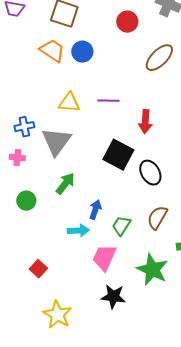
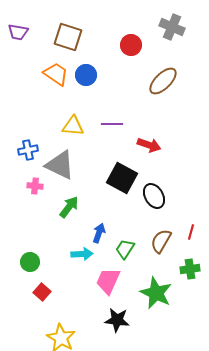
red arrow: (145, 122) -> (149, 145), turned -75
gray triangle: (56, 142) -> (60, 165), turned -40
pink cross: (17, 158) -> (35, 186), moved
green circle: (26, 201) -> (30, 262), moved

